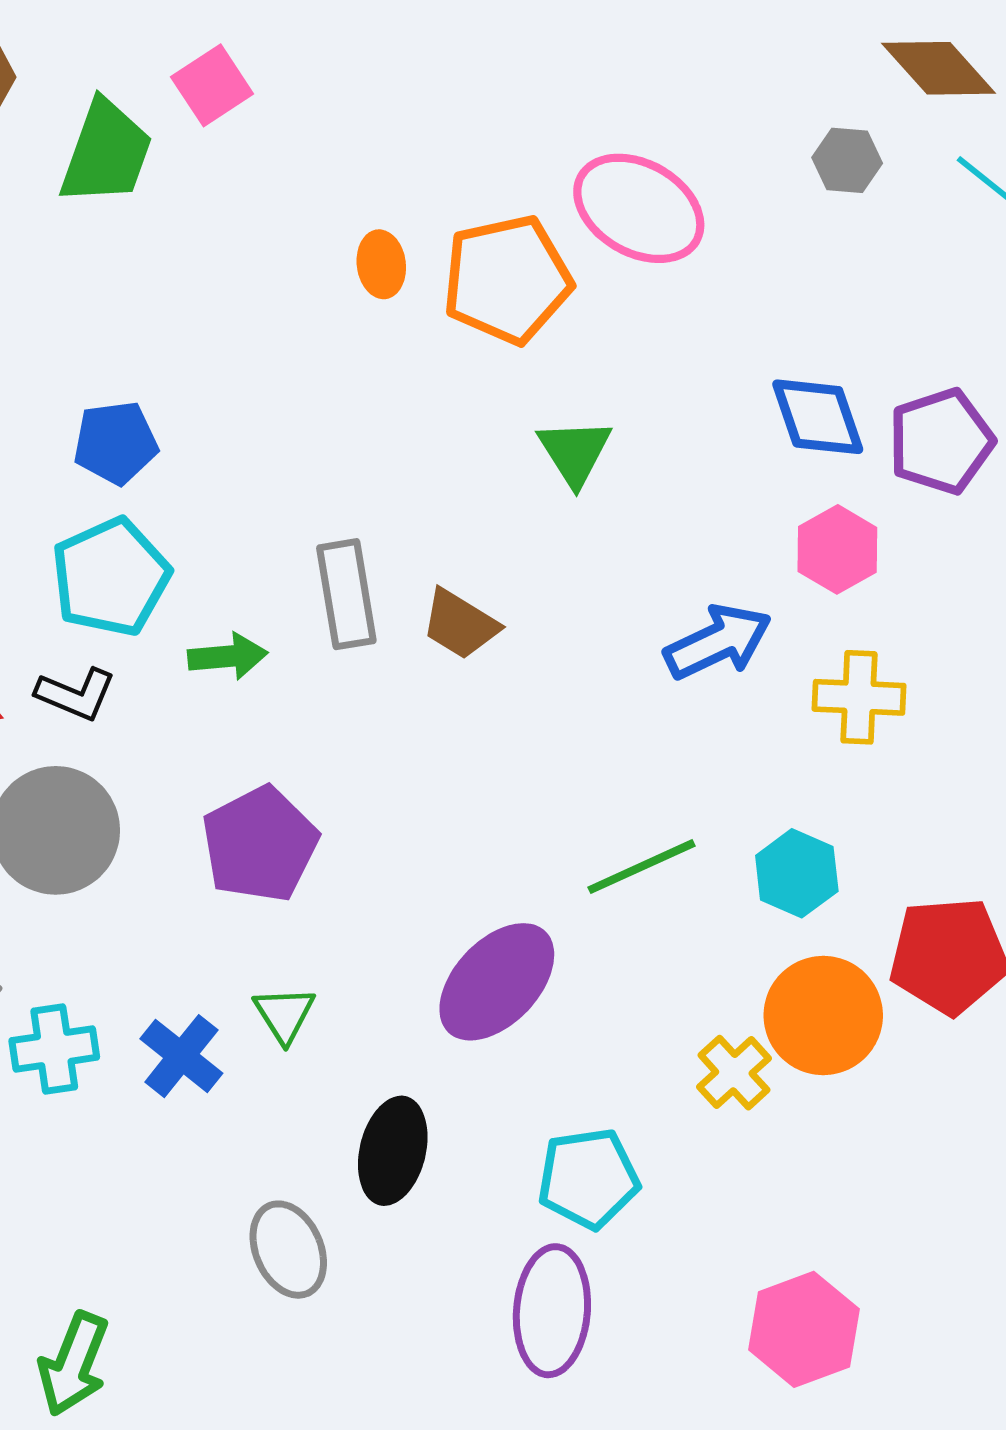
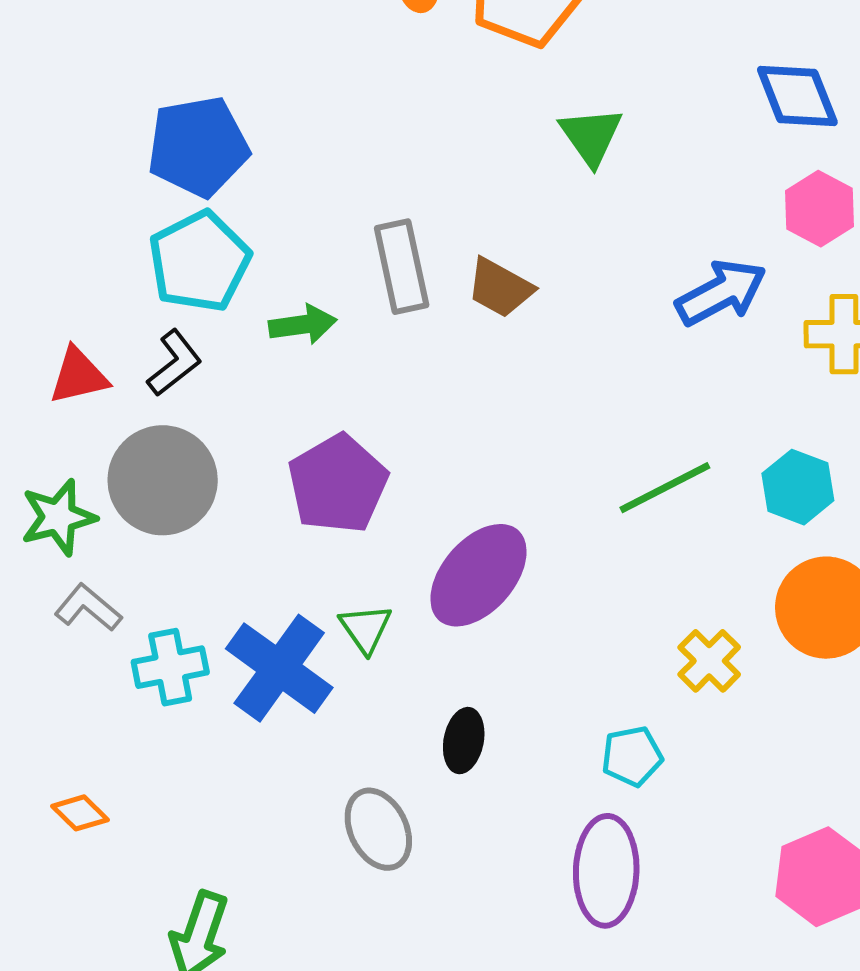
blue pentagon: (116, 443) -> (198, 147), size x1.4
black L-shape: (76, 694) -> (174, 363), turned -58
purple ellipse: (497, 982) -> (478, 575), moved
blue cross: (181, 1056) -> (279, 668), size x1.5
yellow cross: (734, 1073) -> (709, 661), moved
black ellipse: (393, 1151) -> (464, 741), size x0.7
cyan pentagon: (588, 1178) -> (632, 756), size x0.7

